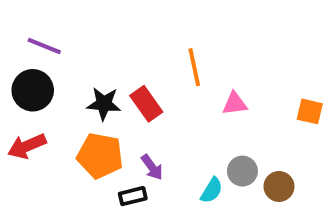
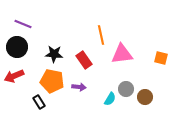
red rectangle: (146, 104) -> (84, 60), moved
pink triangle: (235, 104) -> (122, 54), size x1.6
purple arrow: (152, 167) -> (79, 87), turned -48
black rectangle: (133, 196) -> (39, 102), moved, turned 72

